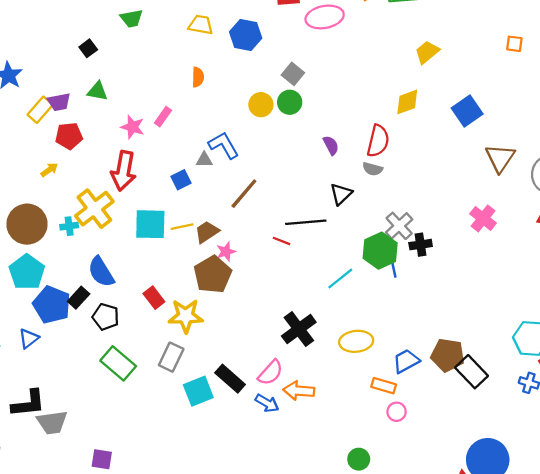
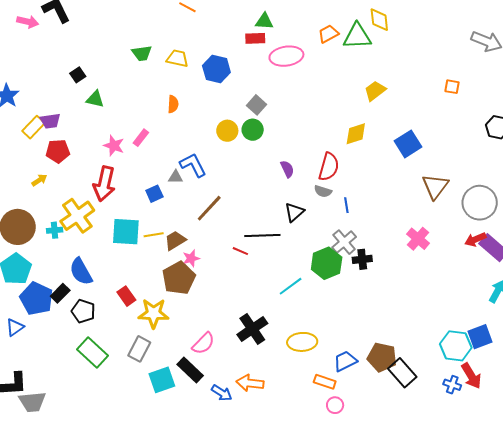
green trapezoid: (132, 18) -> (142, 53), moved
green triangle: (98, 91) -> (95, 99), moved
blue line: (394, 269) -> (346, 205), moved
pink semicircle: (270, 373) -> (203, 343), moved

